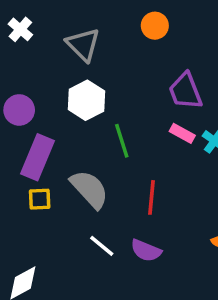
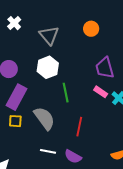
white line: (102, 246) -> (48, 151), turned -35

